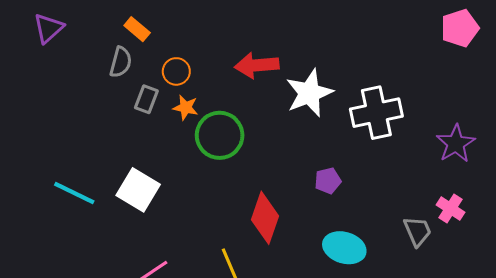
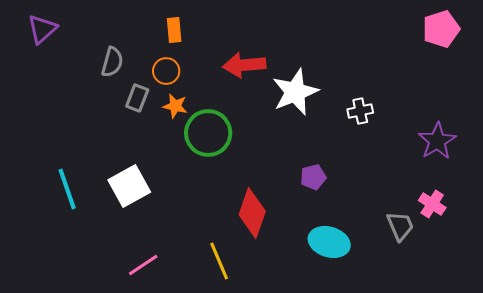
orange rectangle: (137, 29) -> (174, 30), moved, turned 45
white cross: (376, 113) -> (360, 111), size x0.5
white square: (138, 190) -> (129, 186), turned 30
cyan line: (74, 193) -> (67, 189), turned 45

